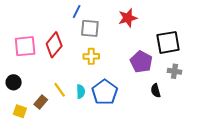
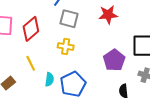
yellow line: (60, 90) -> (31, 63), moved

